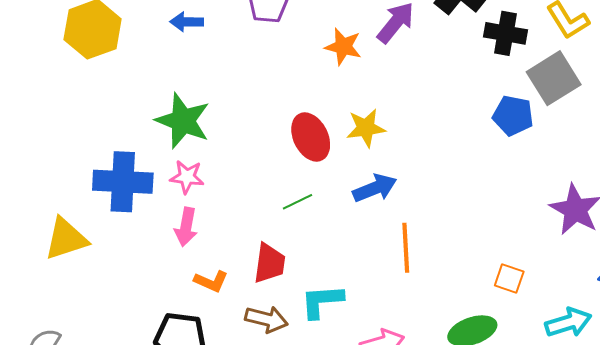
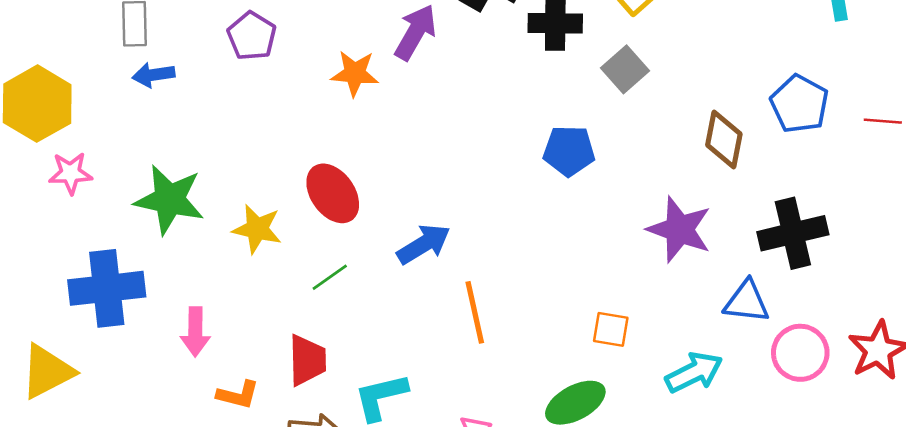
gray square: (554, 78) -> (625, 69), size x0.7
blue pentagon: (513, 116) -> (569, 151), moved
yellow star: (366, 128) -> (257, 229), moved, turned 30
pink star: (187, 177) -> (71, 173), moved

